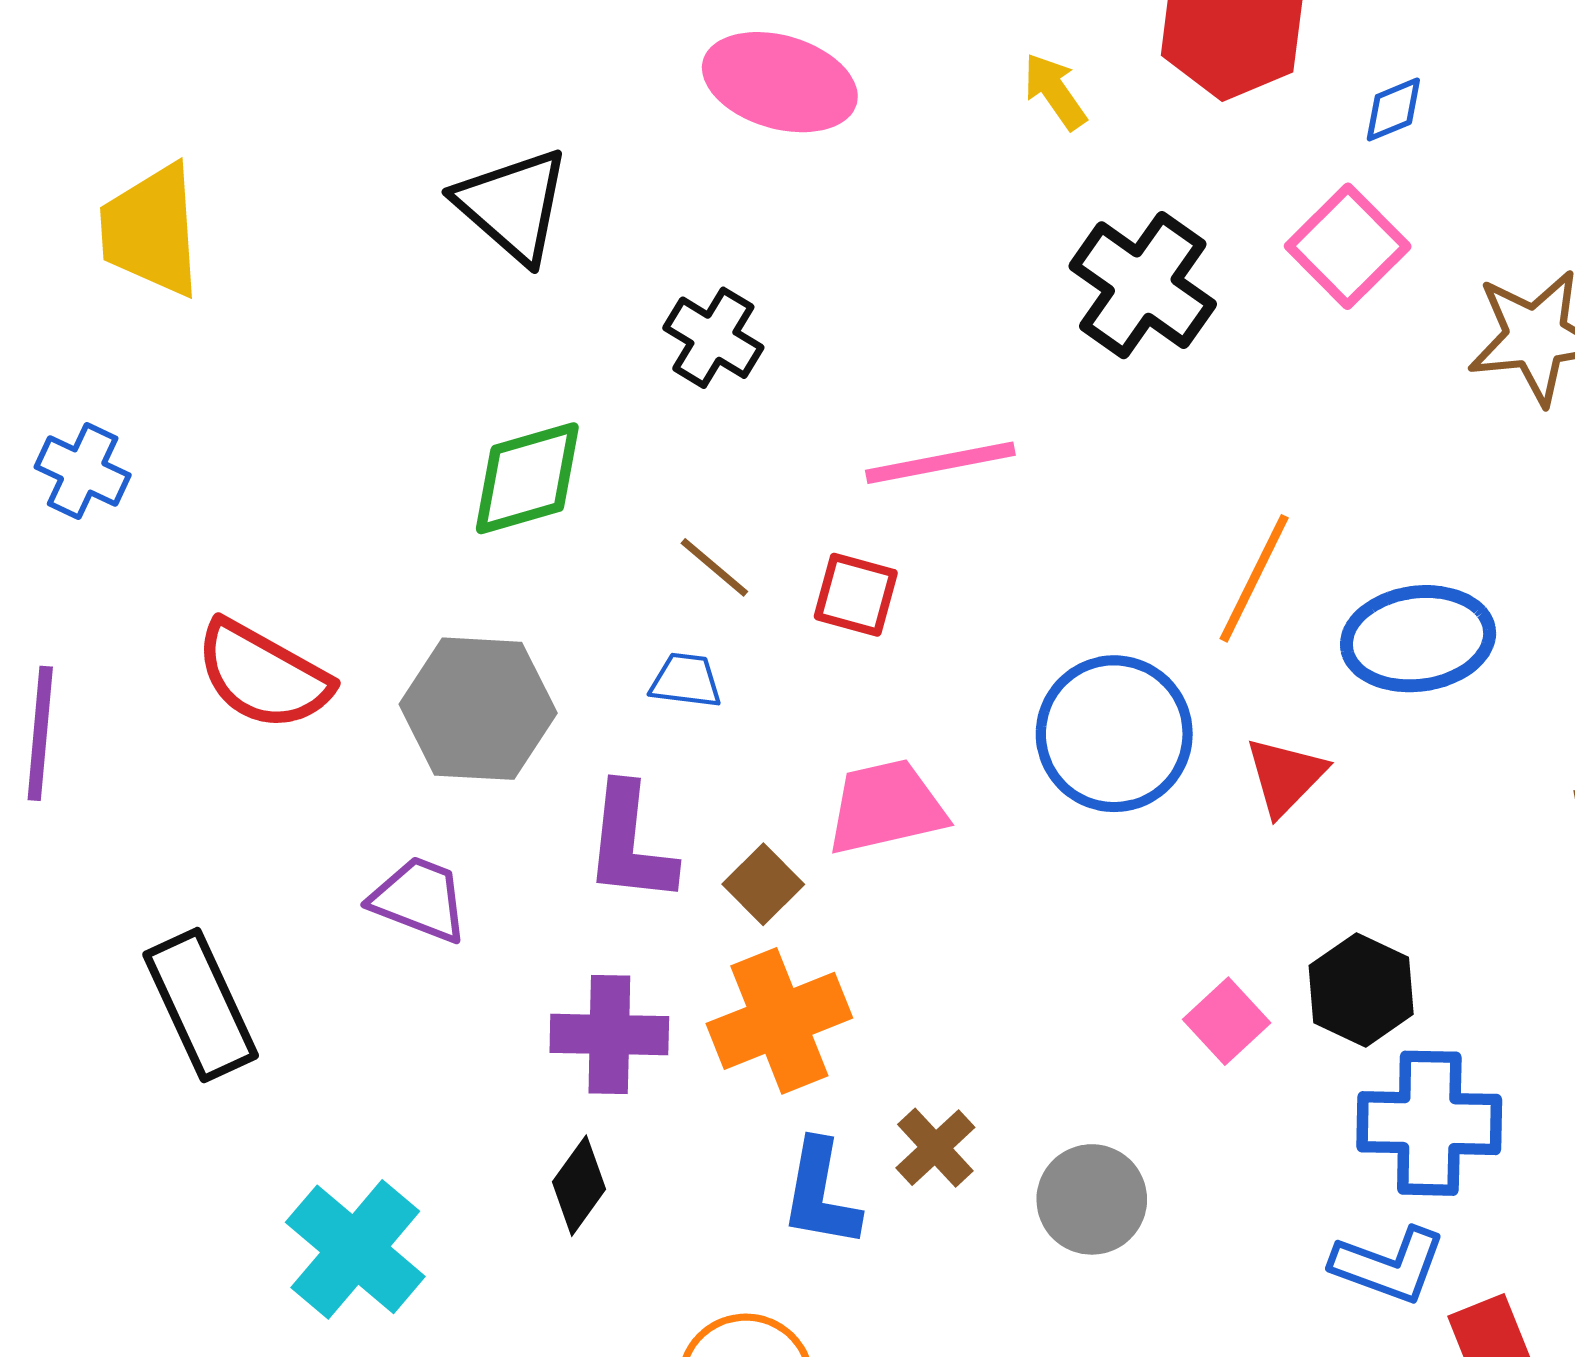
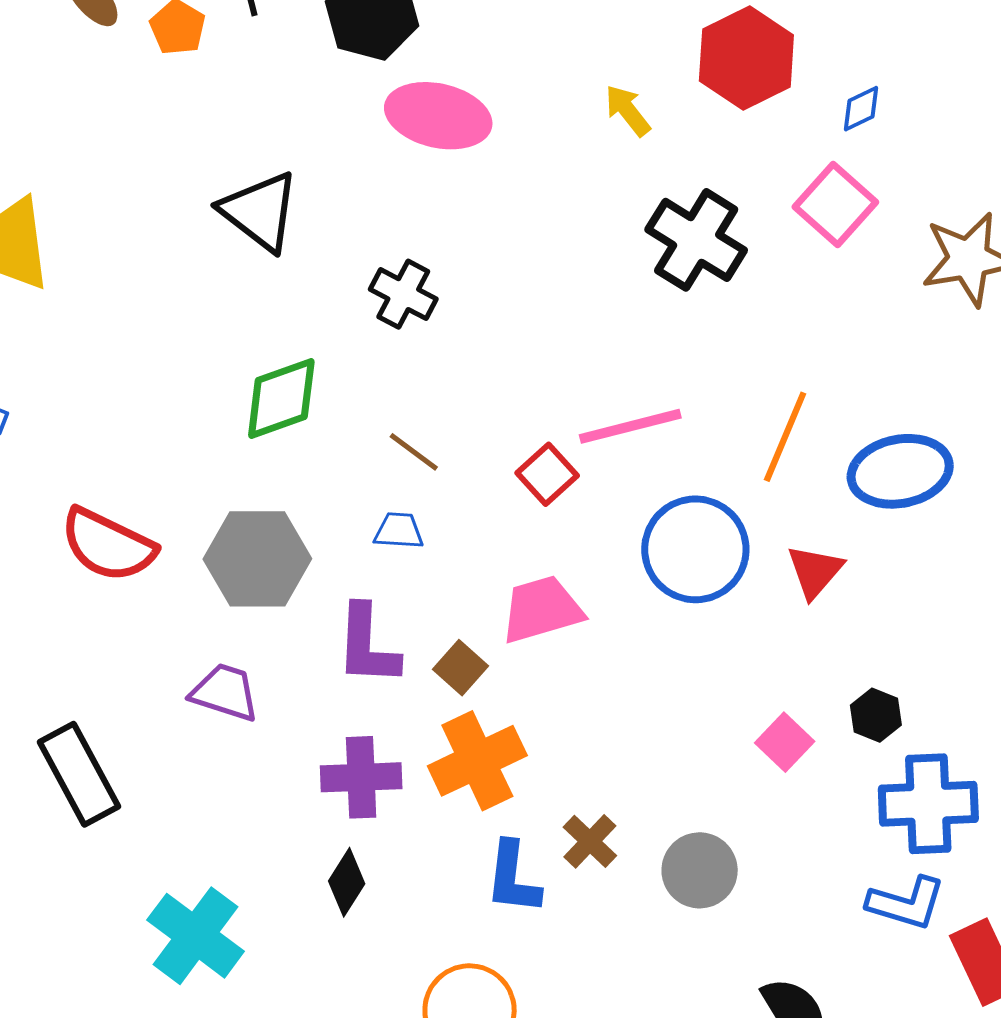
pink line: (940, 463) -> (630, 426), moved
red square: (856, 595) -> (547, 474), moved, turned 36
black hexagon: (1361, 990) -> (876, 715), size x0.7

